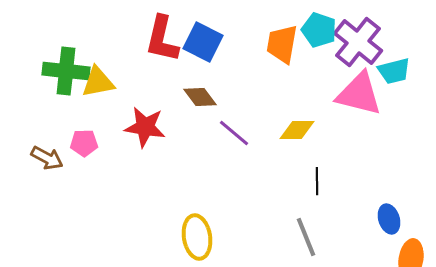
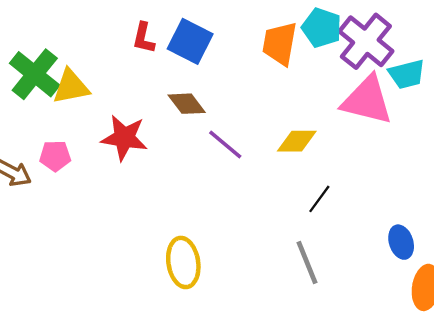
red L-shape: (162, 39) -> (144, 38), size x0.6
green cross: (66, 71) -> (35, 74), turned 33
black line: (317, 181) -> (319, 199), turned 36

